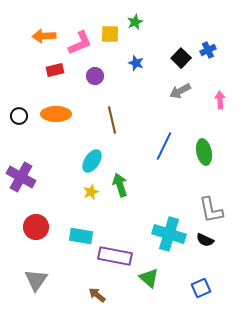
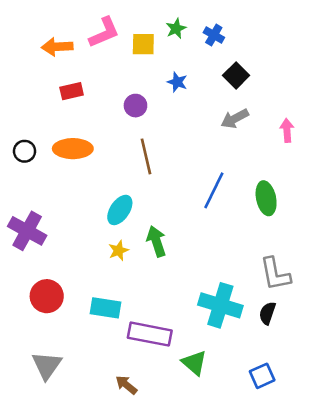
pink L-shape: (80, 43) -> (104, 32), moved
blue cross: (208, 50) -> (214, 35), moved, turned -35
purple circle: (95, 76) -> (135, 106), moved
black semicircle: (205, 240) -> (267, 313), turned 84

